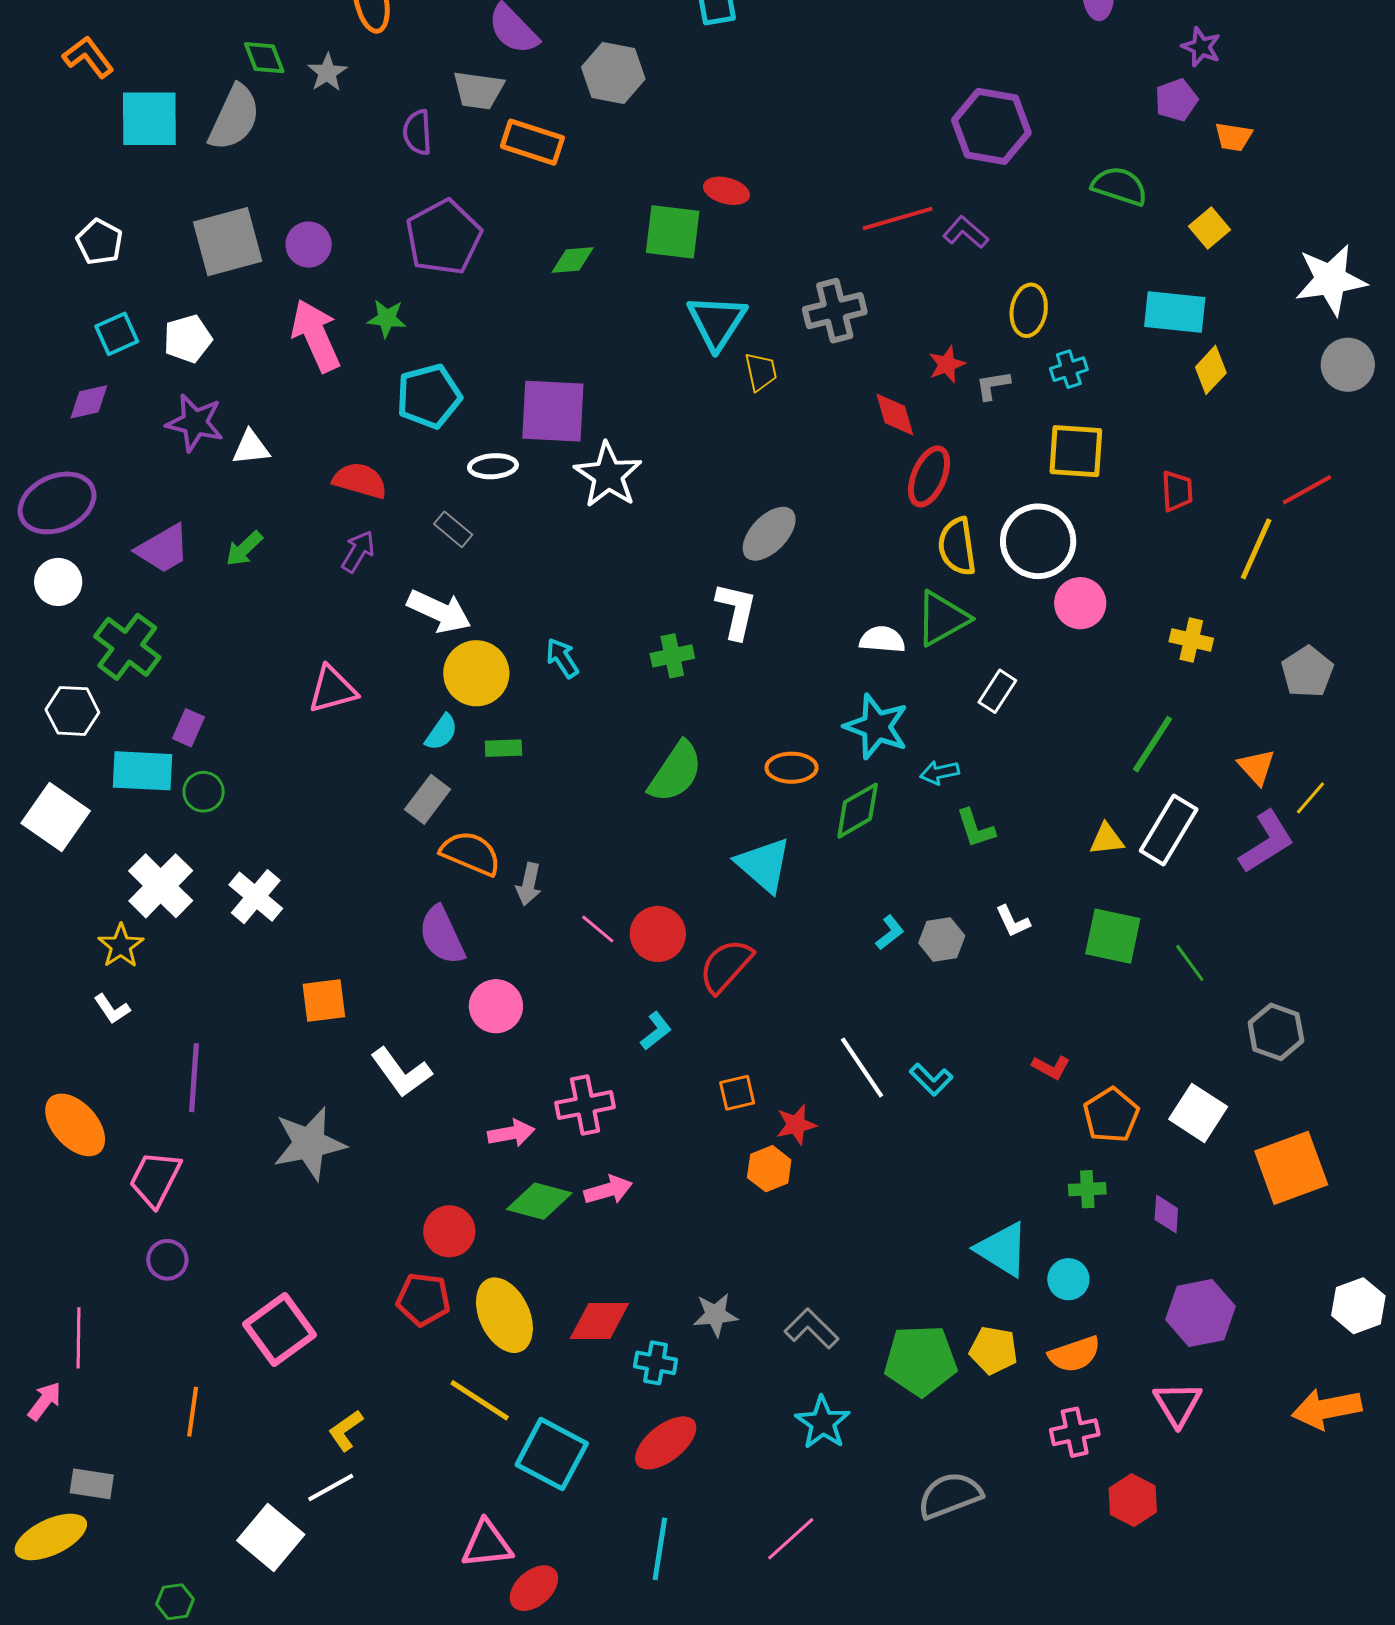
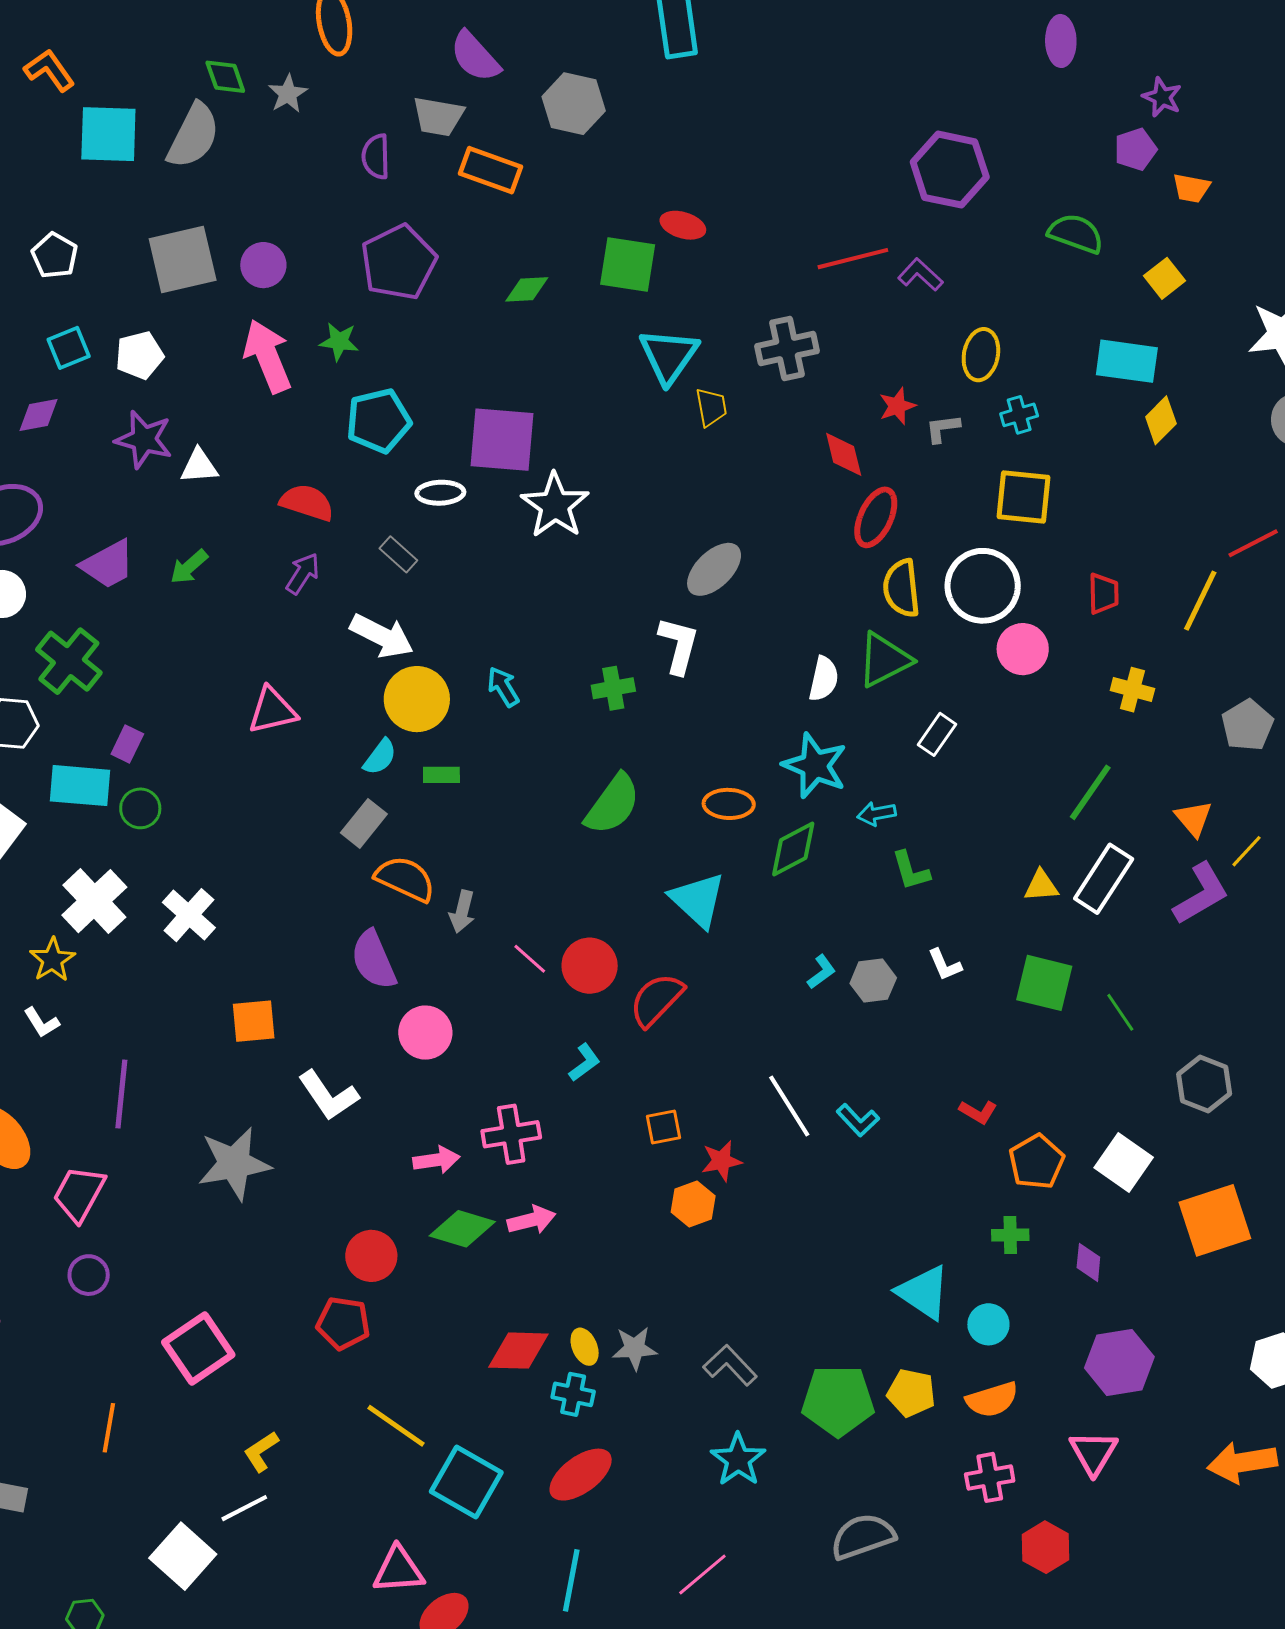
red trapezoid: (1177, 491) -> (1103, 594), moved
white semicircle: (882, 640) -> (824, 679), turned 96
yellow ellipse: (504, 1315) -> (585, 1347), moved, size x0.5

